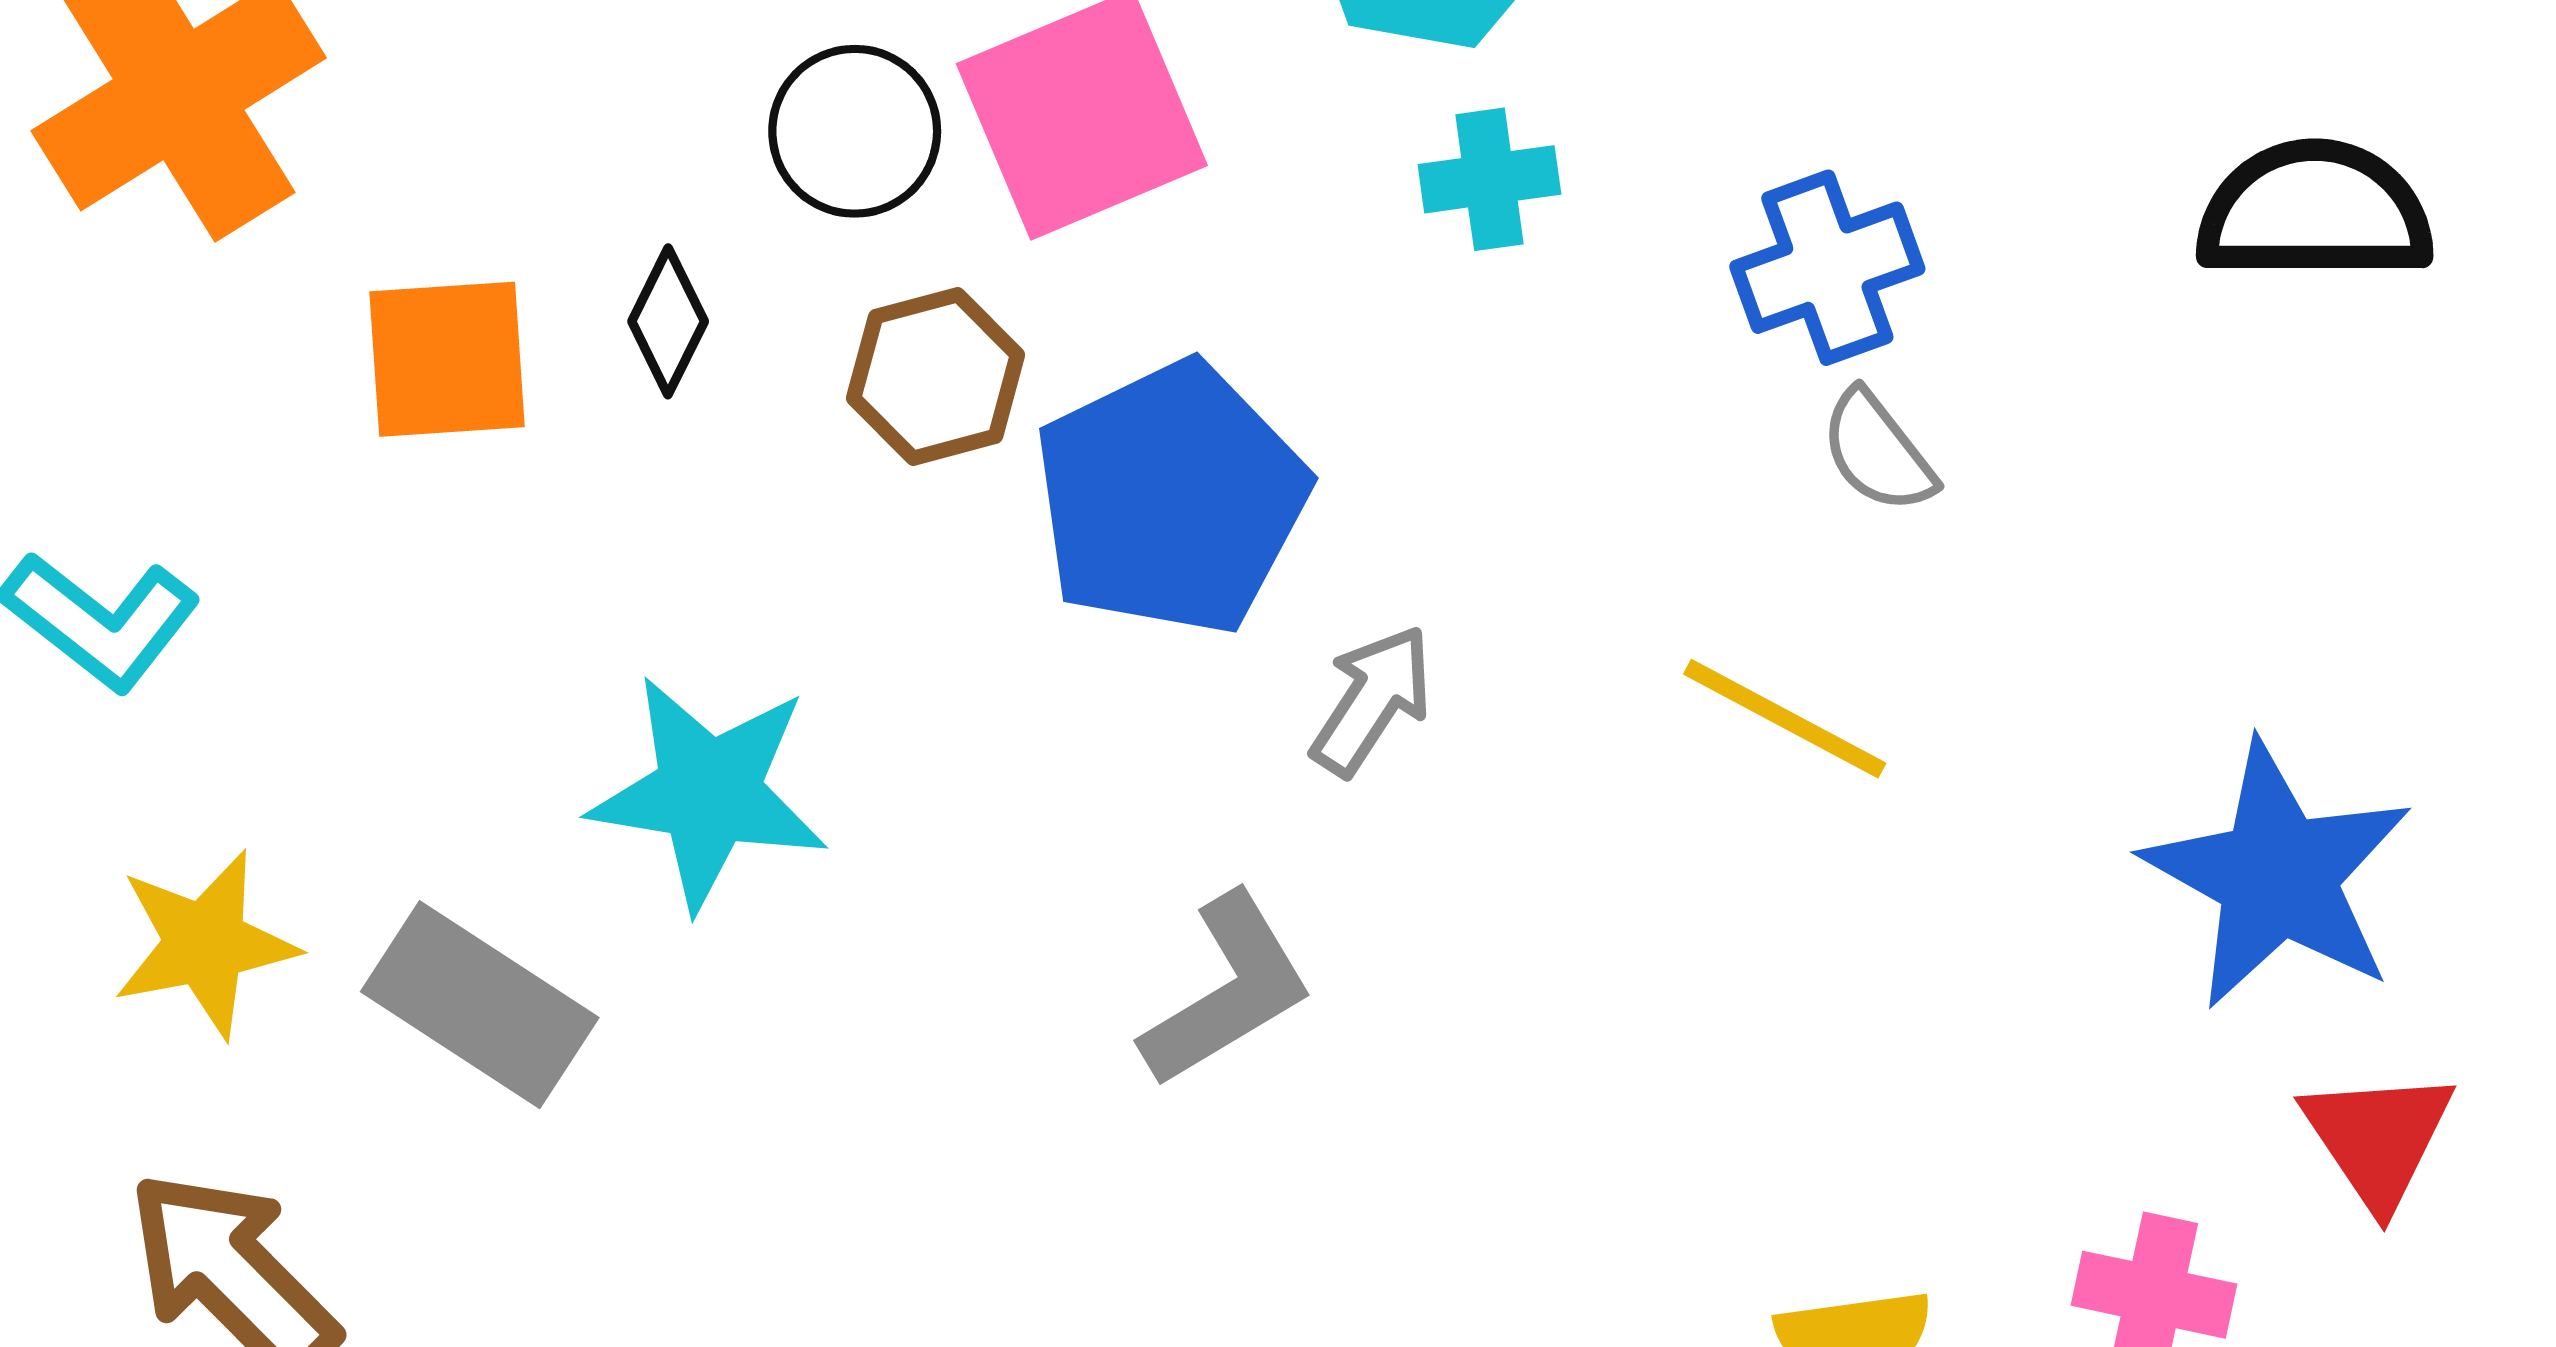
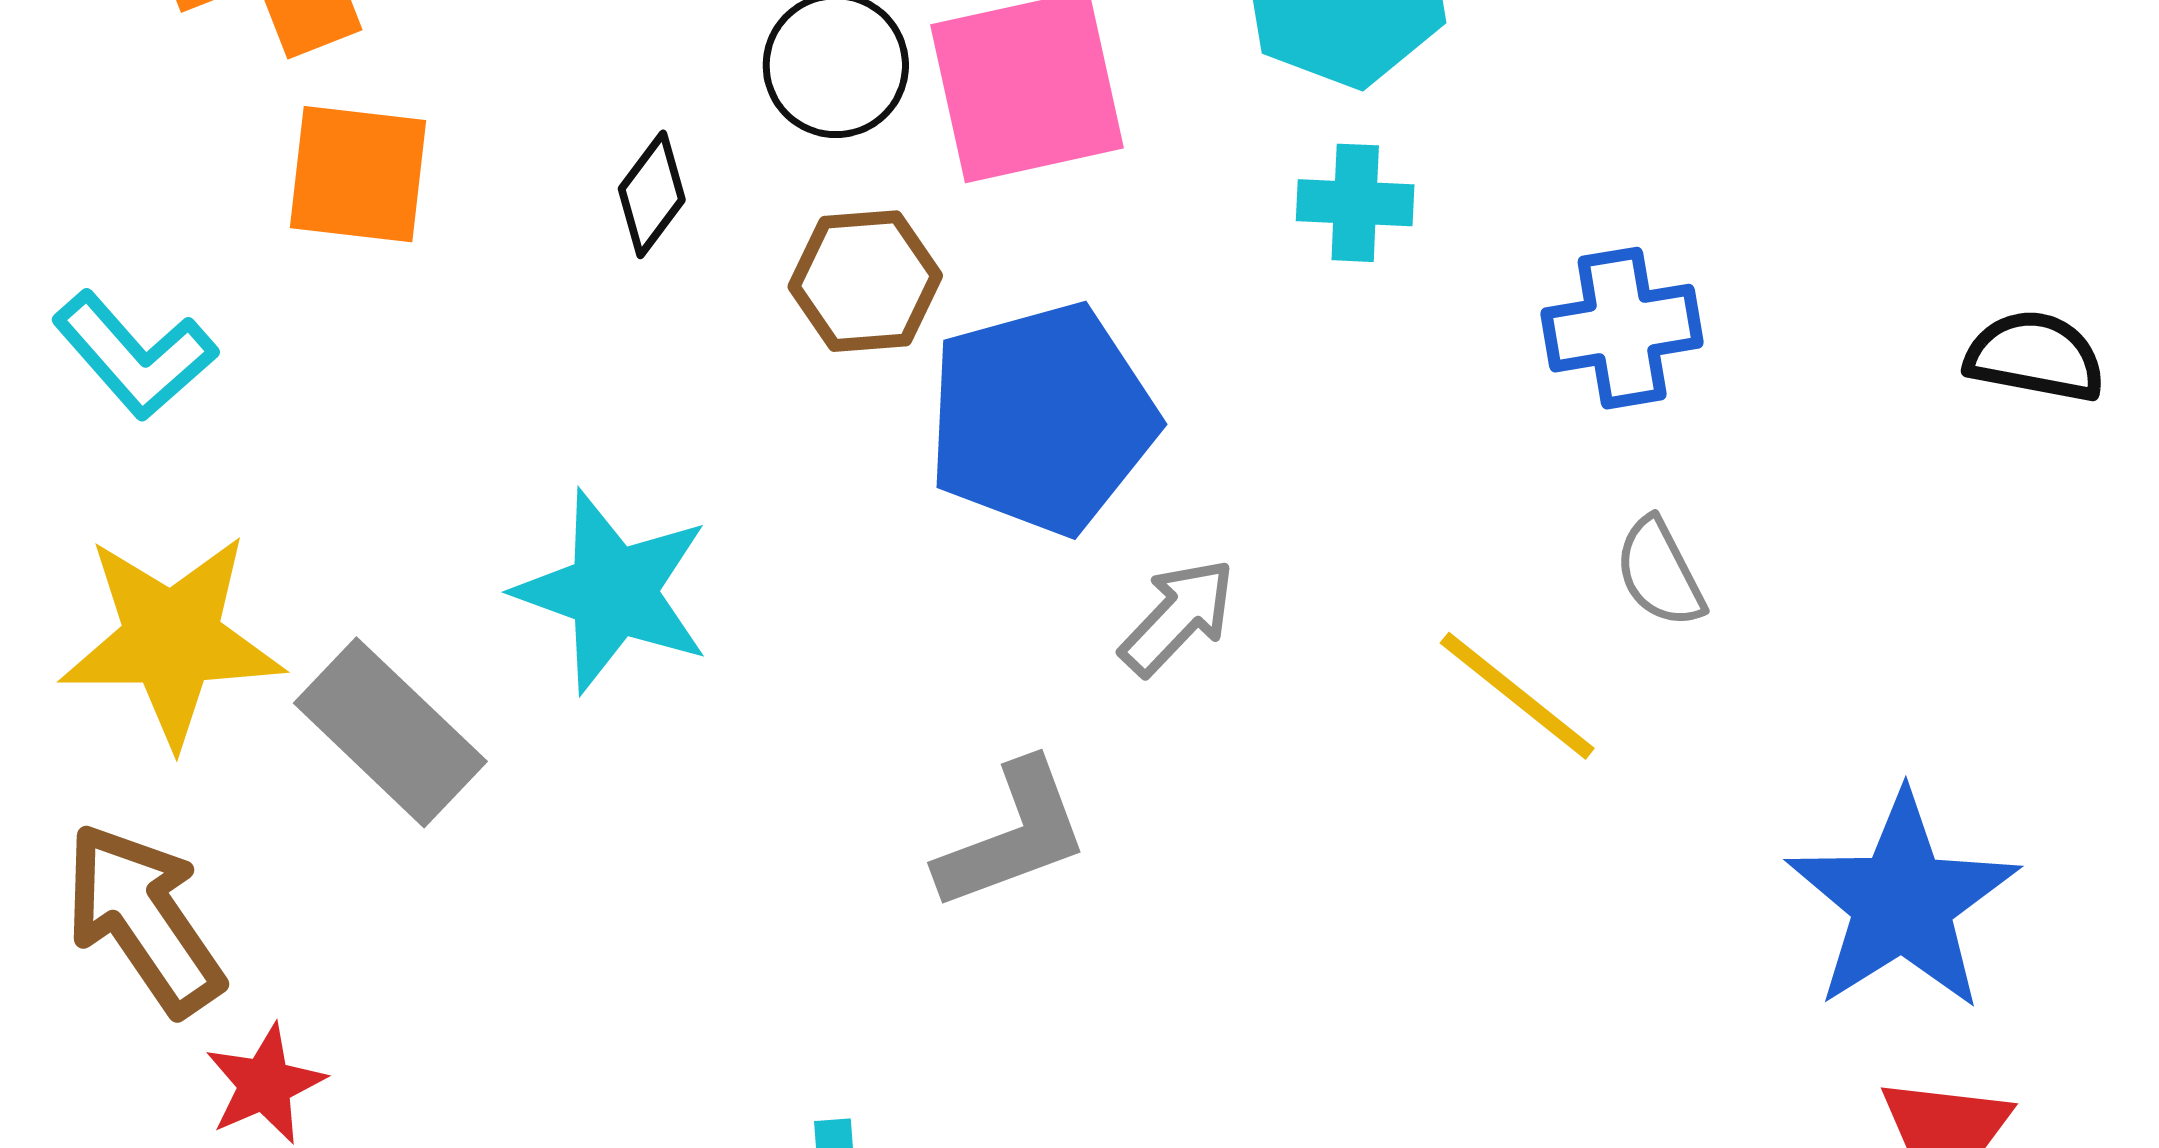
black semicircle: (2315, 211) -> (2035, 356), size x0.7
orange square: (447, 359) -> (358, 174), moved
gray semicircle: (1878, 452) -> (1660, 573), moved
yellow star: (205, 944) -> (172, 640), size x1.4

